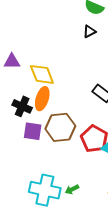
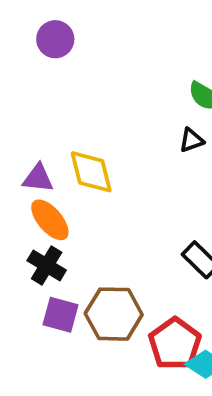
yellow diamond: (42, 74) -> (91, 172), moved
orange ellipse: (42, 99) -> (50, 220), moved, turned -65

